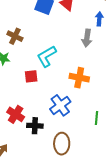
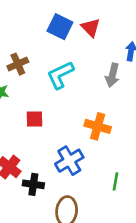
brown cross: (15, 36) -> (18, 64), turned 35
cyan L-shape: (47, 56) -> (60, 75), moved

